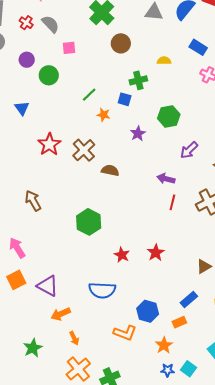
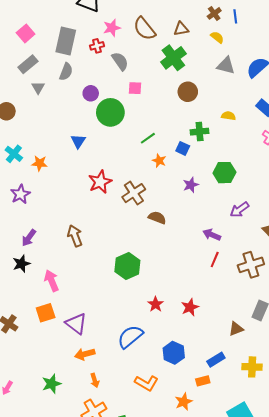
red cross: (26, 23) -> (97, 46), moved, turned 32
green circle: (49, 75) -> (110, 112), size x1.4
blue semicircle: (102, 290) -> (130, 337), turned 128
blue hexagon: (148, 311) -> (174, 353), moved

